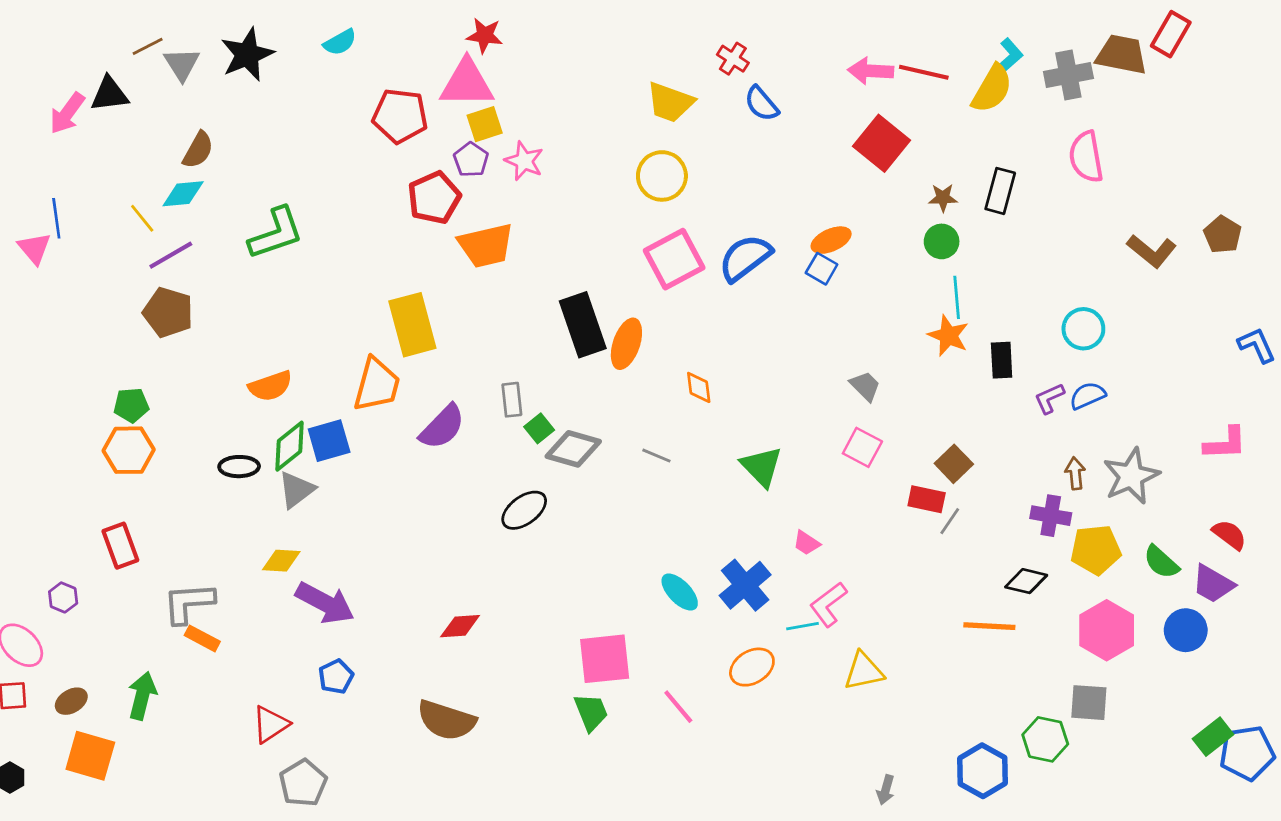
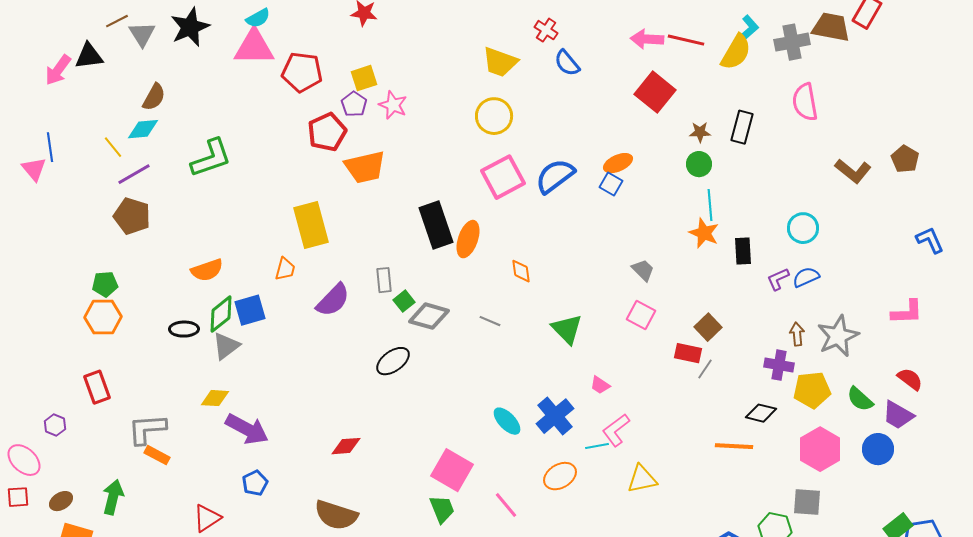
pink triangle: (467, 83) -> (254, 47), moved
orange trapezoid: (377, 385) -> (285, 269), size x0.6
pink square: (605, 659) -> (452, 470), turned 36

